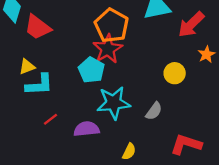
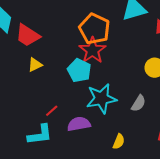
yellow triangle: (27, 67) -> (35, 65), moved
cyan L-shape: (39, 85) -> (40, 135), moved
red line: (50, 119) -> (52, 111), moved

